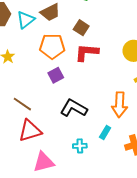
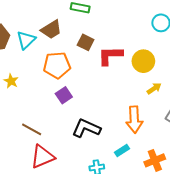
red L-shape: (87, 52) -> (110, 56), moved
cyan rectangle: (105, 132) -> (122, 151), turned 32

